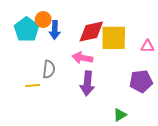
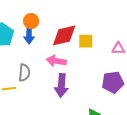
orange circle: (43, 19) -> (31, 21), moved
yellow square: (114, 38) -> (86, 41), size x0.6

